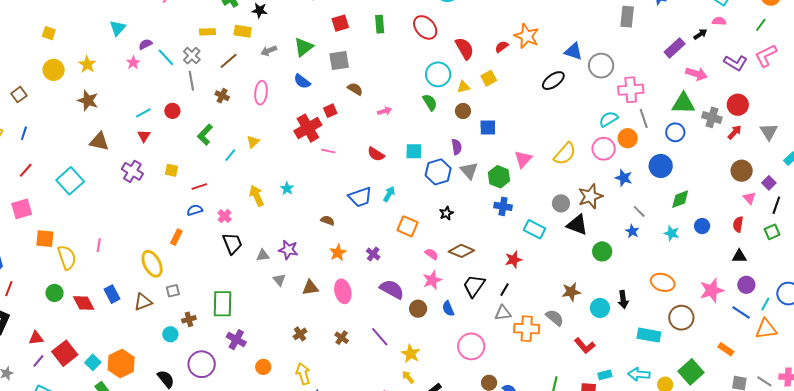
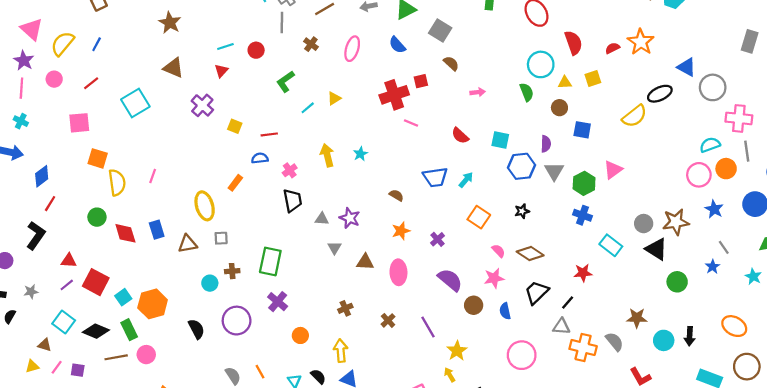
gray square: (339, 60) -> (440, 30), turned 30
yellow semicircle: (565, 154) -> (635, 116), moved
yellow square: (172, 170) -> (235, 126), moved
red square: (65, 353) -> (96, 282), turned -35

